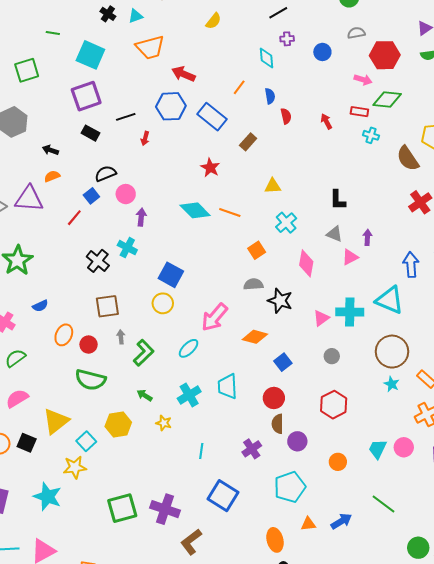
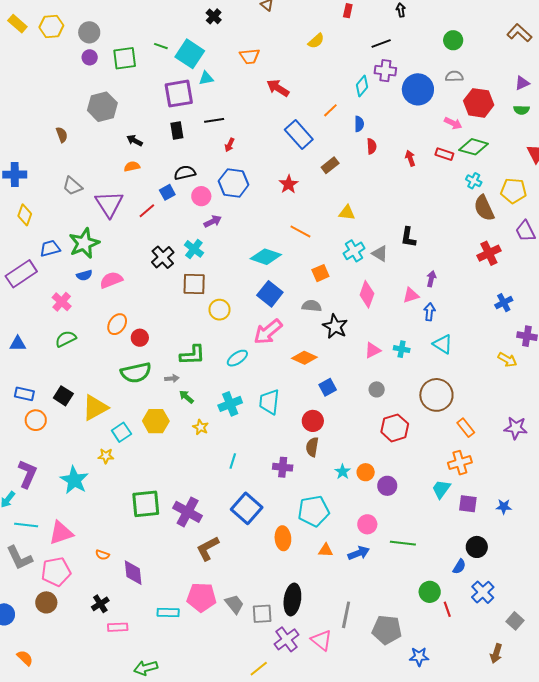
cyan triangle: (136, 16) -> (206, 78), moved
green line: (53, 33) -> (161, 46), moved
purple cross: (287, 39) -> (385, 71), size x1.5
orange trapezoid: (150, 47) -> (250, 56), size x0.7
blue circle: (322, 52) -> (418, 89), size x1.8
cyan diamond: (266, 58) -> (362, 86), turned 35
blue hexagon: (171, 106) -> (234, 183), moved
black rectangle: (91, 133) -> (177, 131), turned 42
cyan cross: (371, 135) -> (474, 181), moved
purple triangle: (29, 199) -> (109, 204), moved, turned 44
cyan diamond: (195, 210) -> (266, 257), moved, turned -36
purple arrow: (141, 217) -> (213, 221), turned 48
gray triangle: (334, 234) -> (380, 254), moved
blue arrow: (411, 265) -> (430, 312), moved, size x0.7
blue square: (171, 275) -> (270, 294), moved
cyan triangle: (390, 300) -> (443, 344), size x0.7
blue semicircle: (40, 306) -> (84, 275), moved
brown square: (107, 306) -> (194, 284), moved
cyan cross: (350, 312) -> (402, 349), size x0.6
gray arrow: (121, 337) -> (172, 378), moved, turned 80
green L-shape: (144, 353) -> (192, 355), turned 32
green semicircle: (91, 380) -> (136, 373), turned -36
cyan star: (392, 384) -> (343, 472), moved
pink semicircle: (17, 398) -> (111, 280), moved
red hexagon: (334, 405) -> (395, 428), moved
purple circle: (297, 441) -> (387, 486), moved
black square: (27, 443) -> (63, 396), moved
pink circle: (404, 447) -> (367, 524), moved
purple cross: (252, 449) -> (283, 467), turned 30
cyan trapezoid: (378, 449) -> (441, 489), moved
orange circle: (338, 462) -> (366, 472), moved
yellow star: (75, 467) -> (106, 456), size x0.7
green line: (384, 504) -> (403, 543), turned -40
orange ellipse: (275, 540) -> (283, 538), moved

